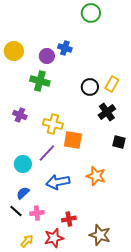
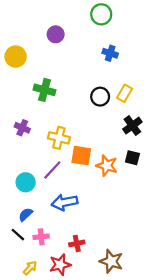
blue cross: (65, 48) -> (110, 53), moved
purple circle: (47, 56) -> (56, 34), moved
black cross: (107, 112) -> (132, 126), moved
orange star: (96, 176) -> (107, 166), moved

